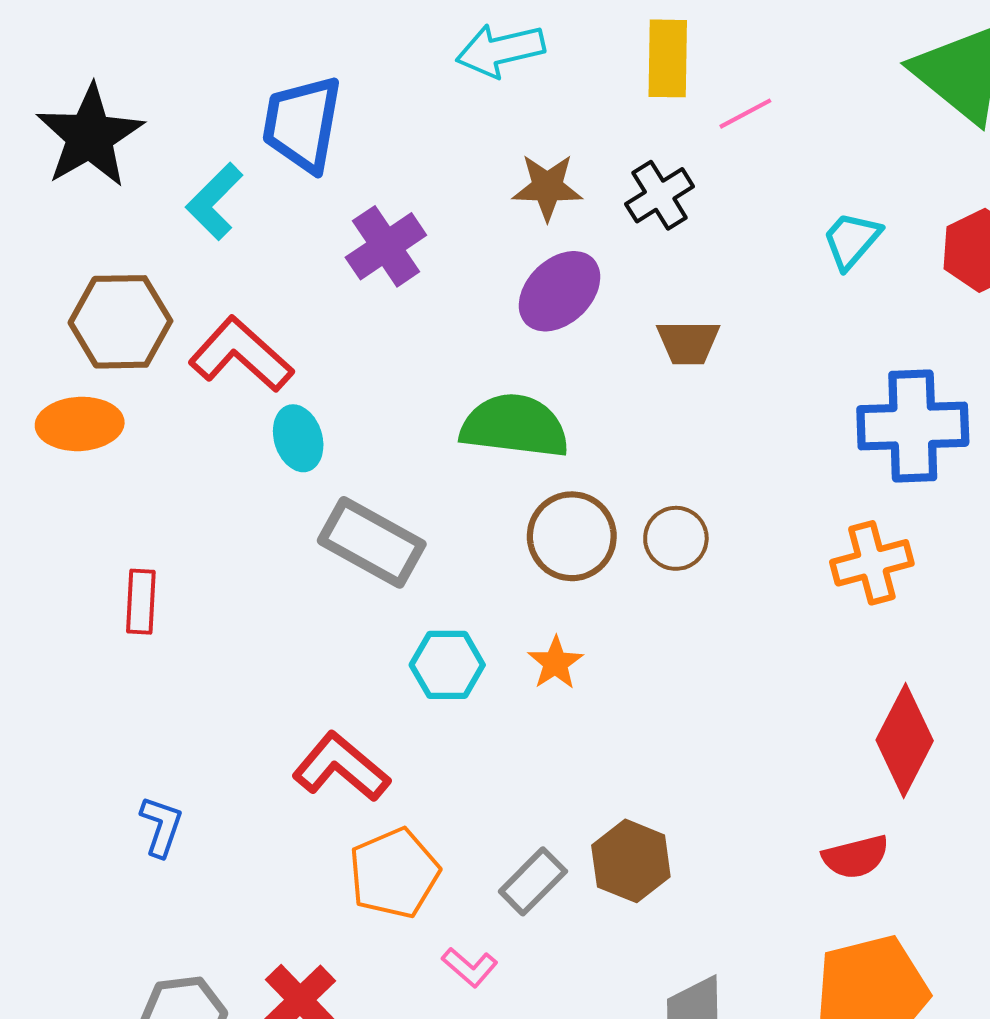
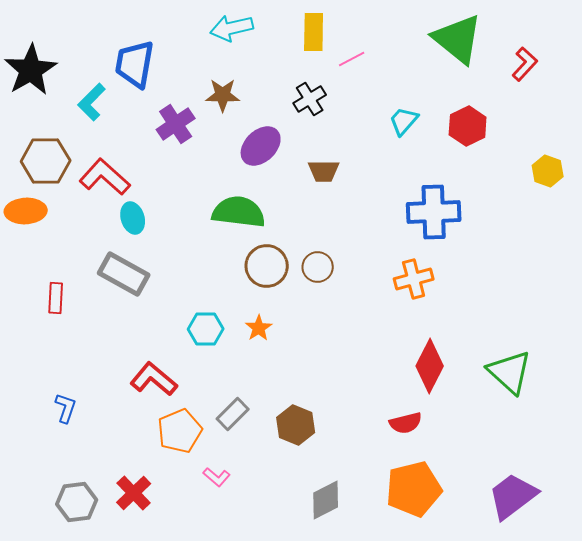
brown star: (547, 187) -> (223, 95), moved
gray rectangle: (372, 542) -> (124, 274), moved
gray rectangle: (533, 881) -> (233, 414), moved

